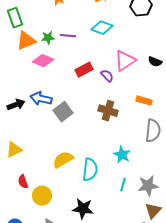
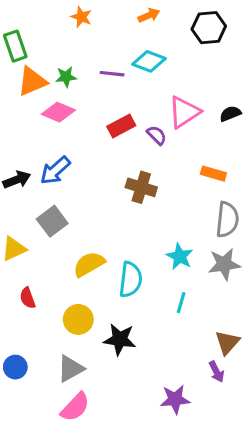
purple line: (68, 36) -> (112, 74), moved
black semicircle: (155, 62) -> (230, 114), turned 136
blue arrow: (41, 99) -> (55, 170), turned -55
brown cross: (108, 111) -> (141, 187), moved
gray square: (63, 112) -> (52, 221), moved
gray star: (148, 186) -> (224, 264), moved
yellow circle: (42, 196) -> (78, 319), moved

